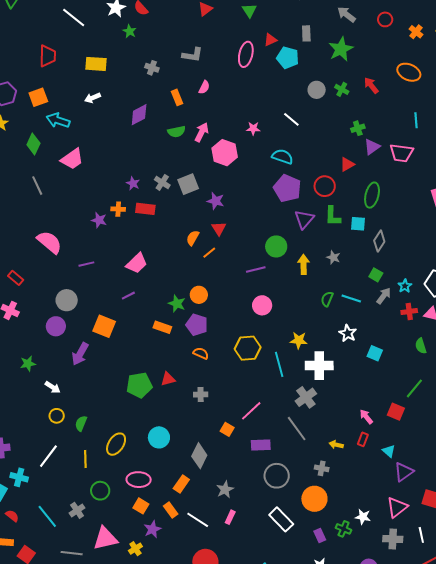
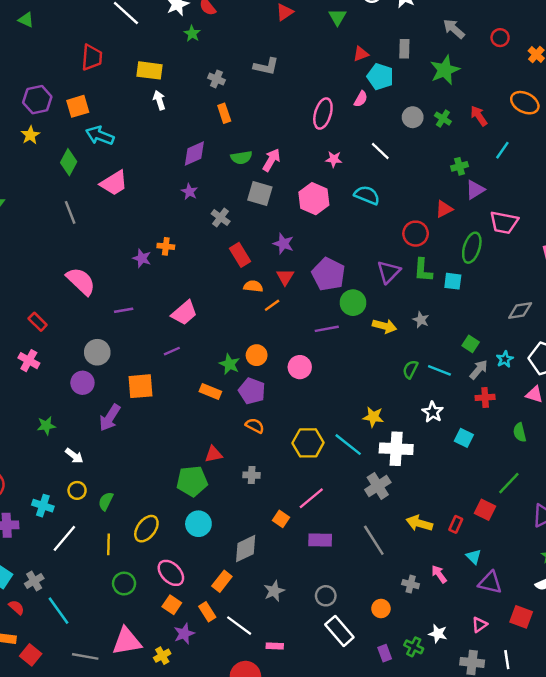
pink ellipse: (246, 54) -> (323, 114), moved
pink semicircle: (204, 87) -> (361, 99), moved
orange rectangle: (177, 97) -> (224, 113), moved
white arrow: (93, 98) -> (159, 100), moved, turned 91
purple diamond: (139, 115) -> (194, 153), moved
cyan line: (416, 120) -> (502, 150), moved, turned 35
pink hexagon: (225, 153) -> (314, 199), moved
pink trapezoid: (402, 153) -> (504, 222), moved
purple star: (133, 183) -> (189, 192), moved
gray square: (188, 184) -> (260, 193), moved, turned 35
purple pentagon: (287, 188) -> (328, 274), moved
red rectangle: (145, 209) -> (240, 255), moved, turned 48
orange semicircle: (193, 238) -> (253, 286), turned 63
gray diamond: (379, 241) -> (520, 310), moved, turned 45
yellow arrow: (304, 264) -> (385, 326), turned 102
pink circle: (262, 305) -> (300, 367), moved
red cross: (409, 312) -> (485, 397), moved
orange square: (104, 326) -> (140, 386), turned -30
yellow hexagon: (248, 348) -> (308, 443), moved
cyan line: (279, 364) -> (348, 445), turned -40
green pentagon: (139, 385) -> (192, 481), moved
pink arrow: (366, 417) -> (439, 574), moved
gray line: (297, 429) -> (374, 540), moved
red rectangle: (363, 439) -> (456, 524), moved
yellow arrow: (336, 445) -> (419, 523), moved, size x1.5
gray diamond: (199, 456) -> (246, 549), turned 35
gray cross: (322, 468) -> (411, 584), moved
purple triangle: (404, 472) -> (490, 582), turned 45
gray circle: (277, 476) -> (326, 596), moved, size x0.7
cyan cross: (19, 477) -> (43, 506), moved
pink ellipse: (139, 480) -> (171, 573), turned 40
orange circle: (314, 499) -> (381, 609), size x0.6
pink triangle: (397, 507) -> (480, 625), size x0.6
gray cross: (77, 510) -> (34, 581), moved
pink rectangle: (230, 517) -> (275, 646), moved, turned 64

